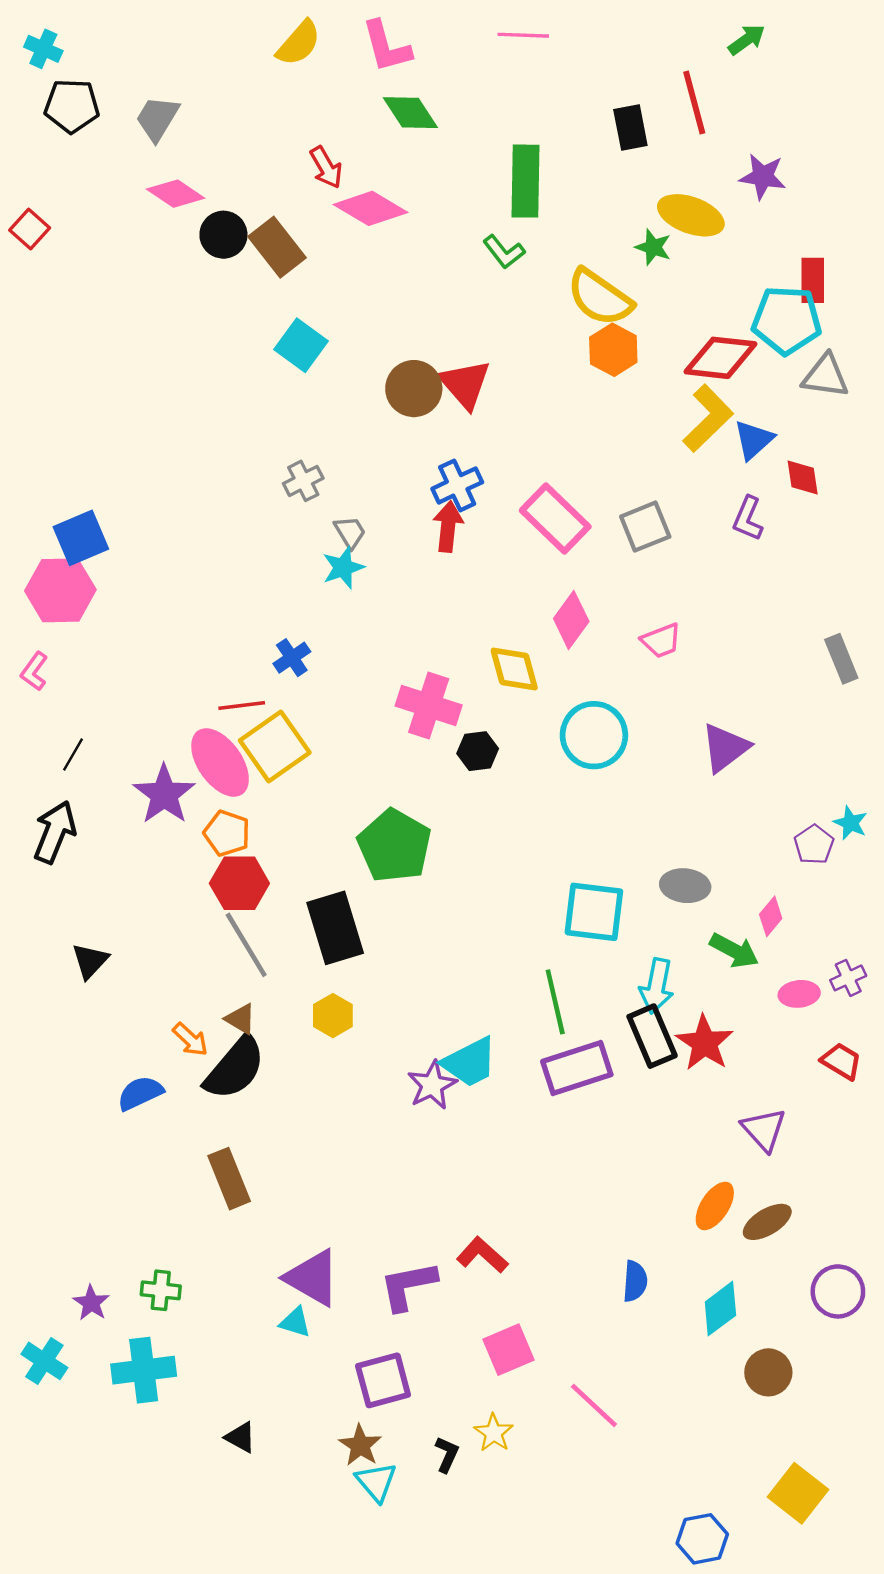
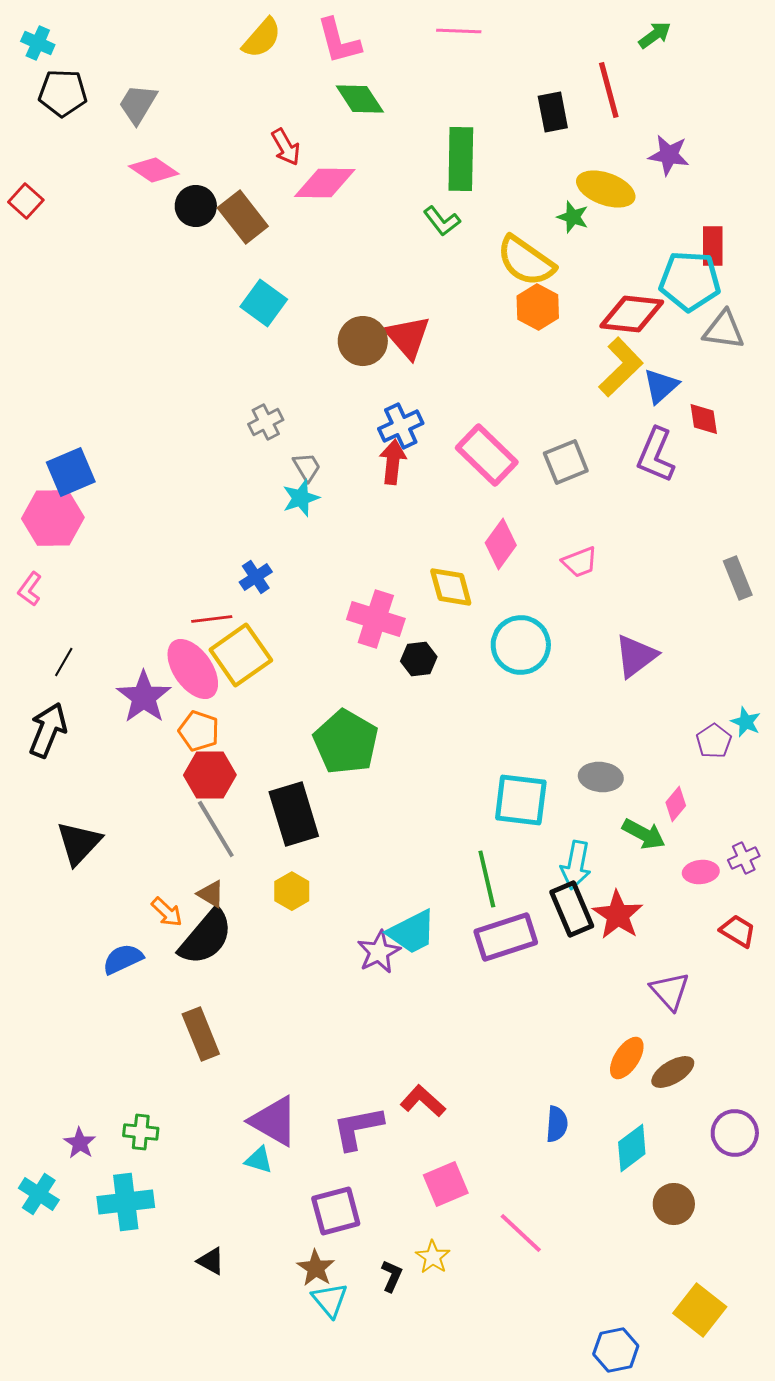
pink diamond: (370, 208) -> (325, 183), turned -30
purple L-shape: (748, 519) -> (656, 455), size x1.4
black triangle: (90, 961) -> (79, 843), size x1.4

